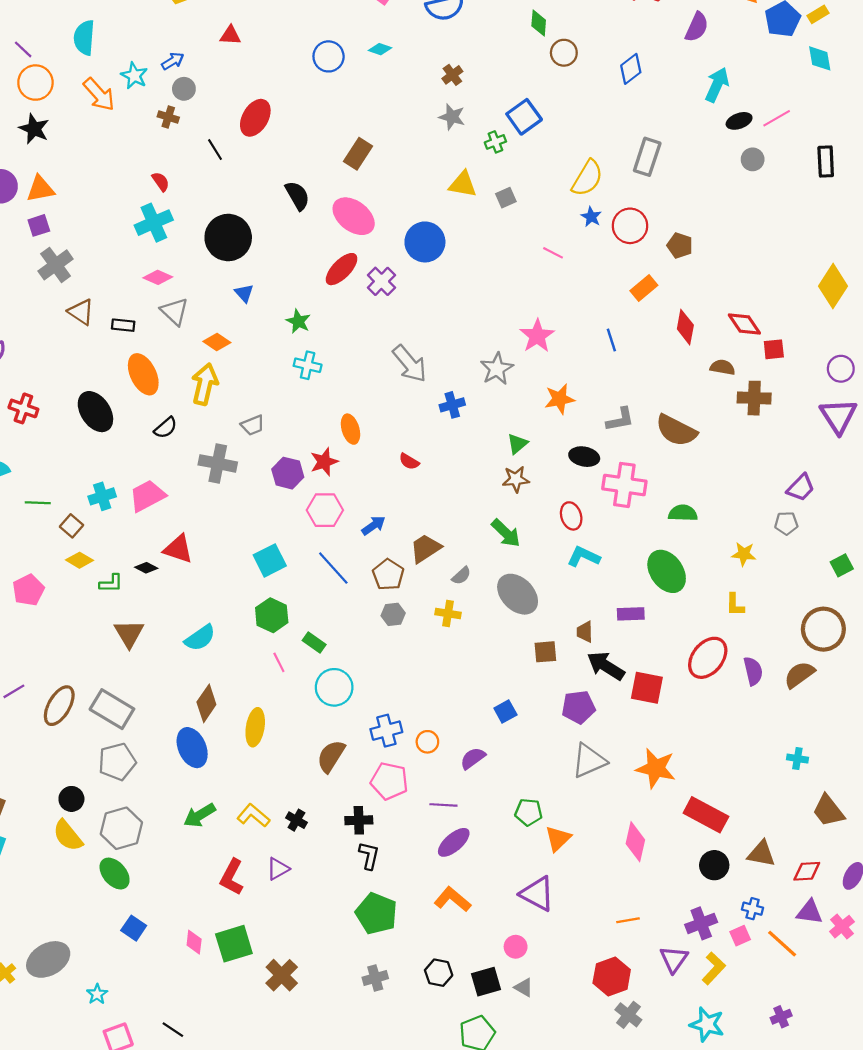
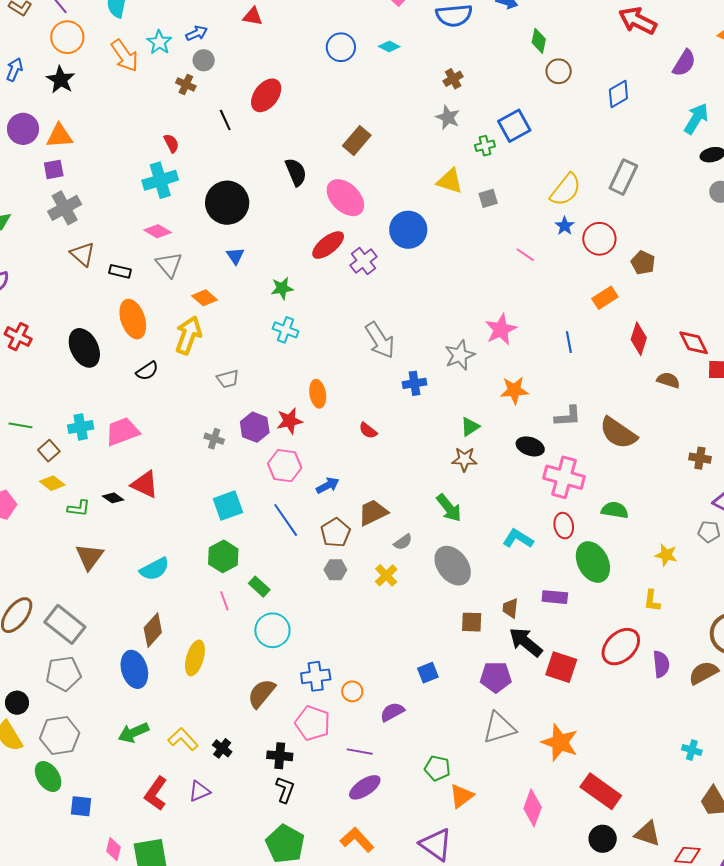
green star: (298, 321) -> (282, 288), turned 30
brown cross: (754, 398) -> (700, 458), moved, size x0.7
gray cross: (218, 463) -> (214, 439), moved, size x0.6
red ellipse: (571, 516) -> (564, 526), moved
yellow cross: (448, 614) -> (386, 575), turned 30
blue square: (134, 928) -> (81, 806), moved, turned -35

